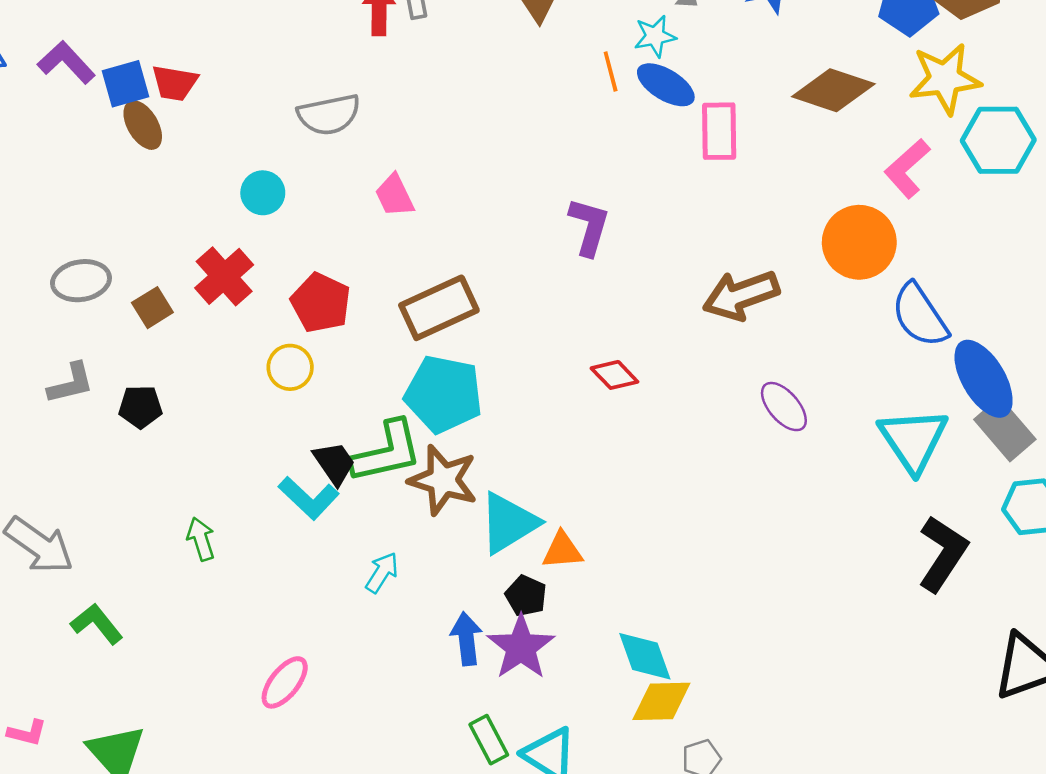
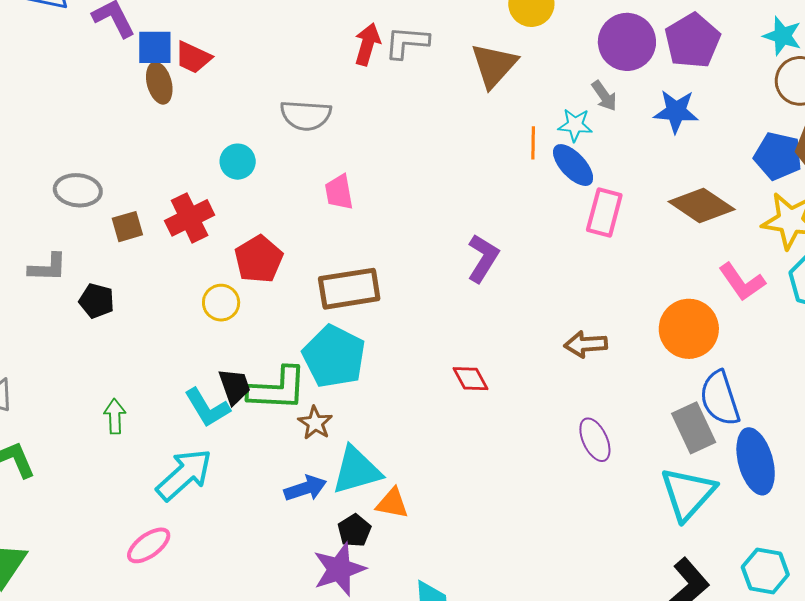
pink L-shape: (907, 168) -> (742, 282), turned -99
brown arrow: (741, 295) -> (586, 344), size x0.7
gray rectangle: (1005, 429) -> (694, 428), moved
brown star: (443, 480) -> (315, 423), size x0.6
cyan arrow: (382, 572) -> (184, 475), moved, size x1.8
blue arrow: (466, 639) -> (305, 488), moved, turned 63

